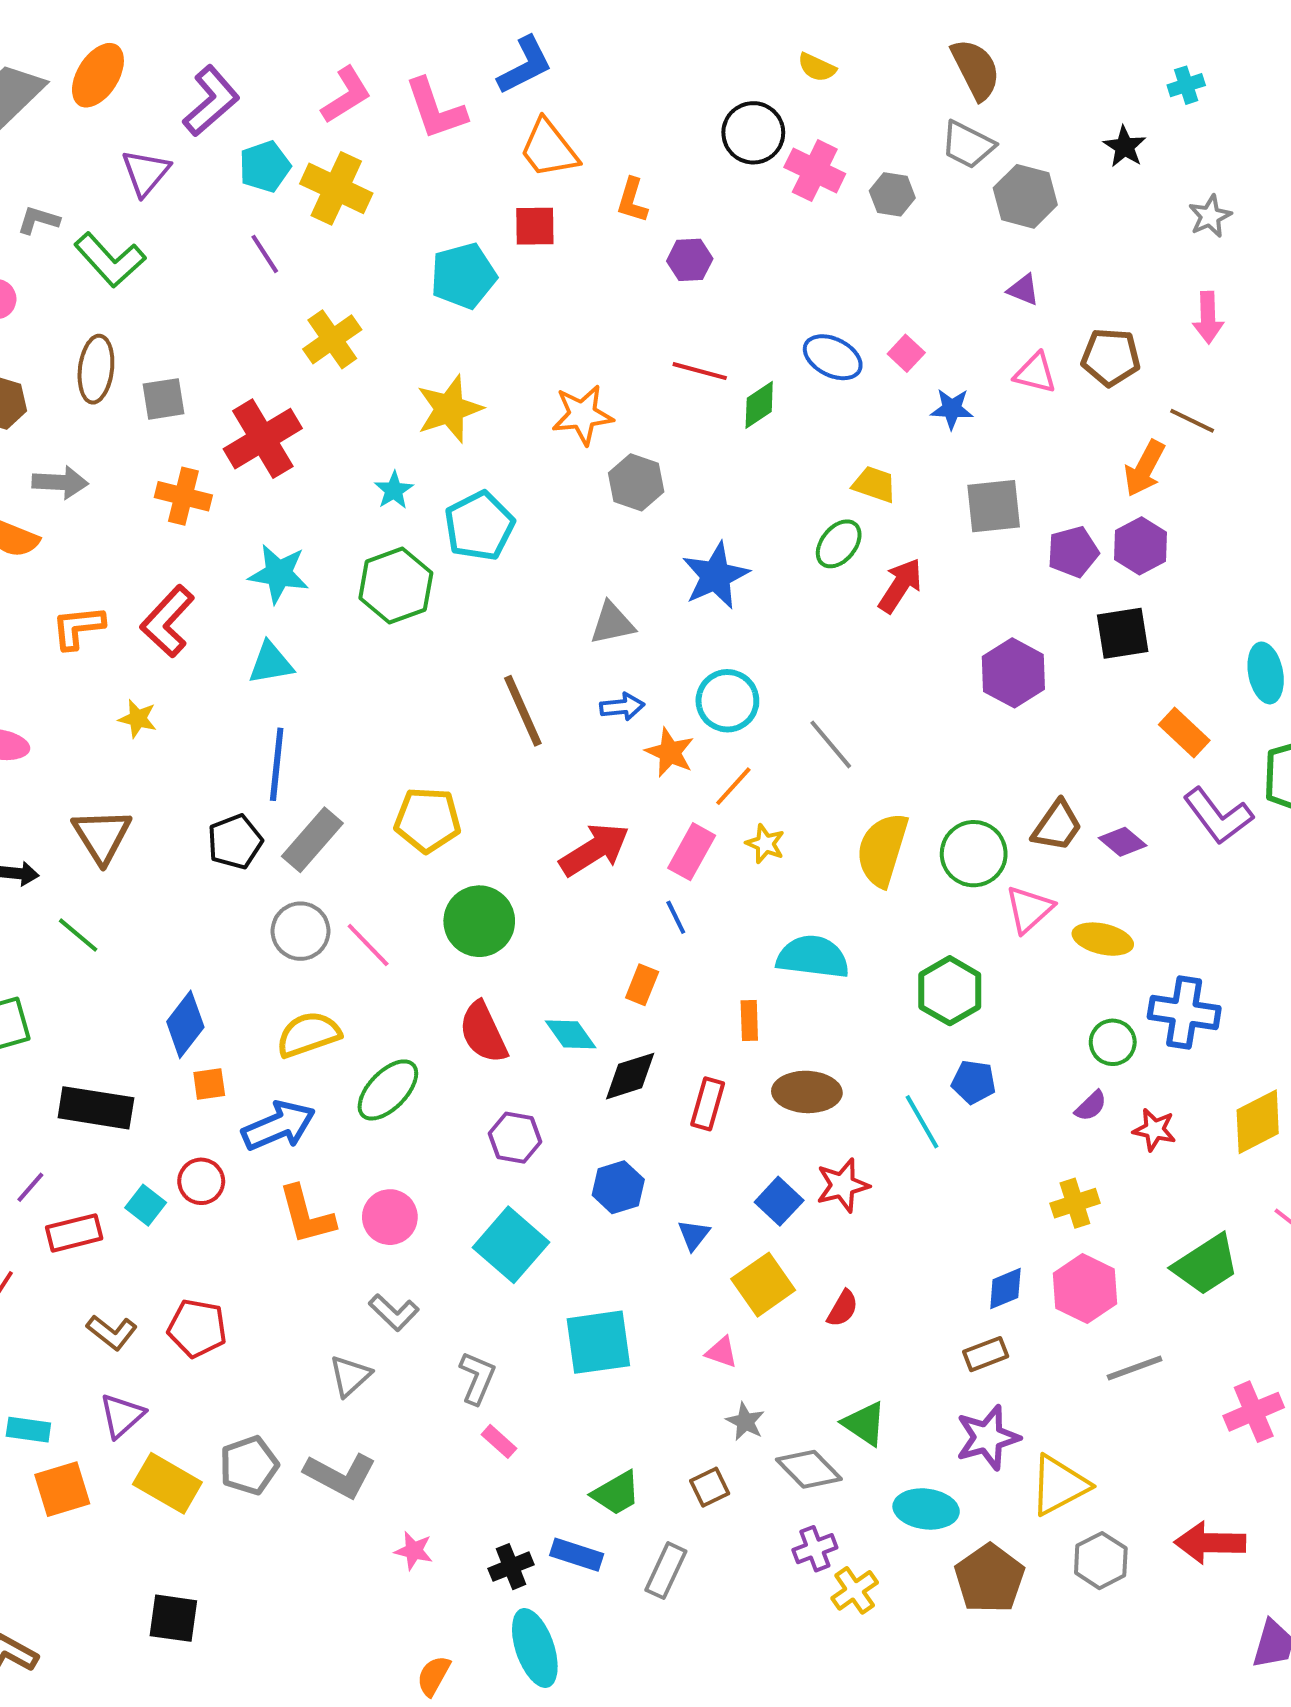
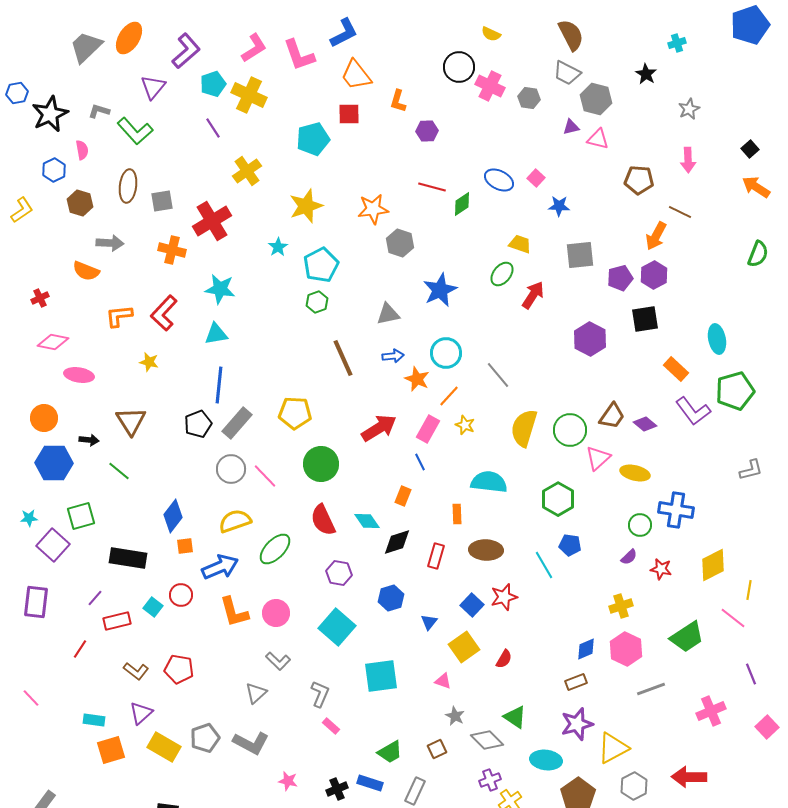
purple triangle: (1023, 290) -> (571, 127), moved, turned -36
pink triangle: (1035, 373) -> (598, 139), moved
green hexagon: (396, 586) -> (317, 302), moved, size x0.6

